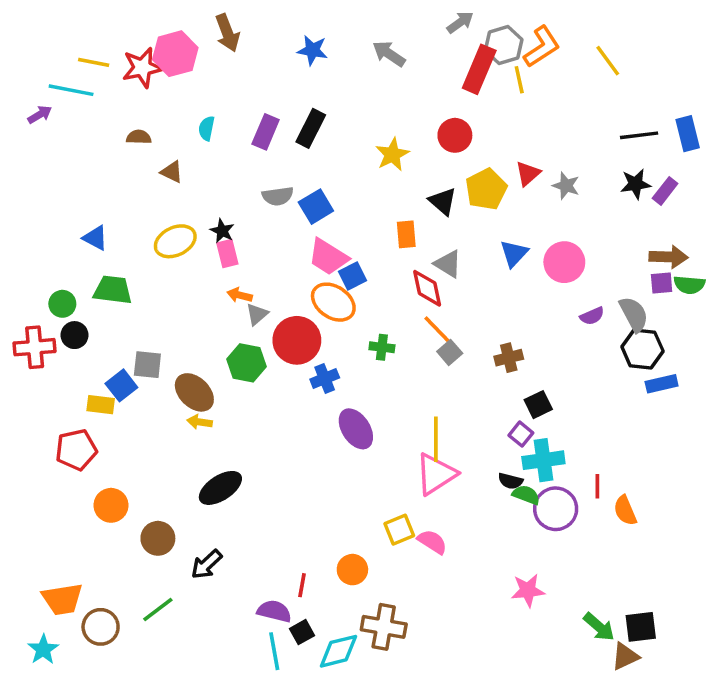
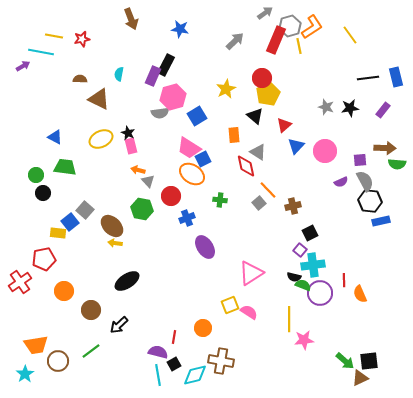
pink hexagon: (175, 54) -> (173, 97), moved
gray arrow: (389, 54) -> (235, 41), moved, turned 102
red star: (142, 68) -> (82, 39), size x0.7
black rectangle: (311, 128) -> (166, 65), moved
brown triangle: (172, 172) -> (99, 99), size x1.6
red triangle: (528, 174) -> (284, 125), moved
black star: (636, 184) -> (350, 108), moved
yellow pentagon: (486, 189) -> (268, 94), moved
blue square: (316, 207) -> (197, 116), moved
purple square: (662, 283) -> (360, 160), moved
gray triangle: (257, 314) -> (148, 181), turned -32
orange line: (438, 330) -> (268, 190), moved
red circle: (297, 340) -> (171, 196), size x0.7
red cross: (35, 347) -> (20, 282), moved, turned -30
gray square: (147, 365) -> (85, 210), turned 36
yellow line: (436, 439) -> (289, 319), moved

